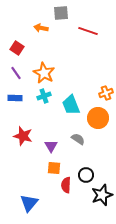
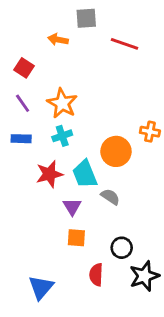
orange cross: (106, 93) -> (150, 132), turned 32
cyan trapezoid: (71, 105) -> (85, 174), moved
orange circle: (98, 118) -> (116, 151), moved
red star: (23, 136) -> (49, 174), moved, turned -30
red semicircle: (66, 185) -> (96, 275), moved

